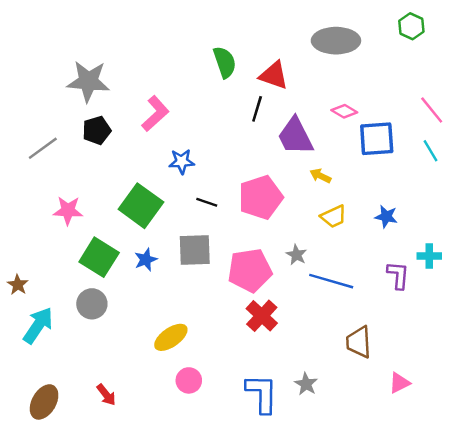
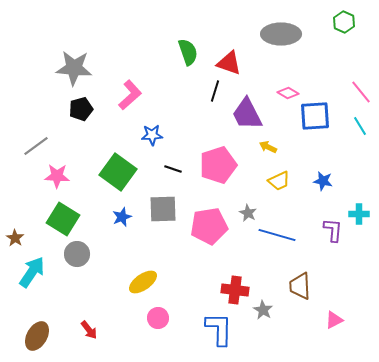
gray line: (43, 148) -> (36, 146), moved
green square: (99, 257) -> (63, 219), moved
red cross: (262, 316) -> (235, 290), moved, turned -36
gray star: (306, 384) -> (263, 310), moved

